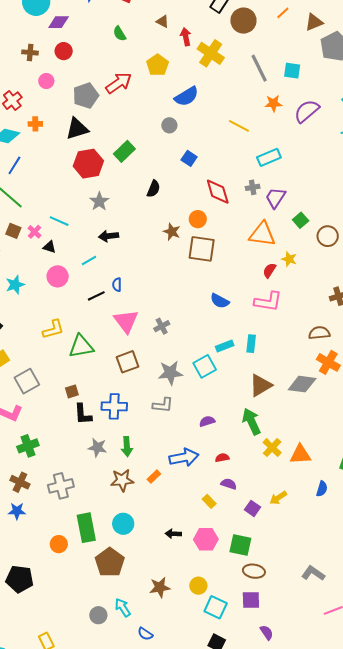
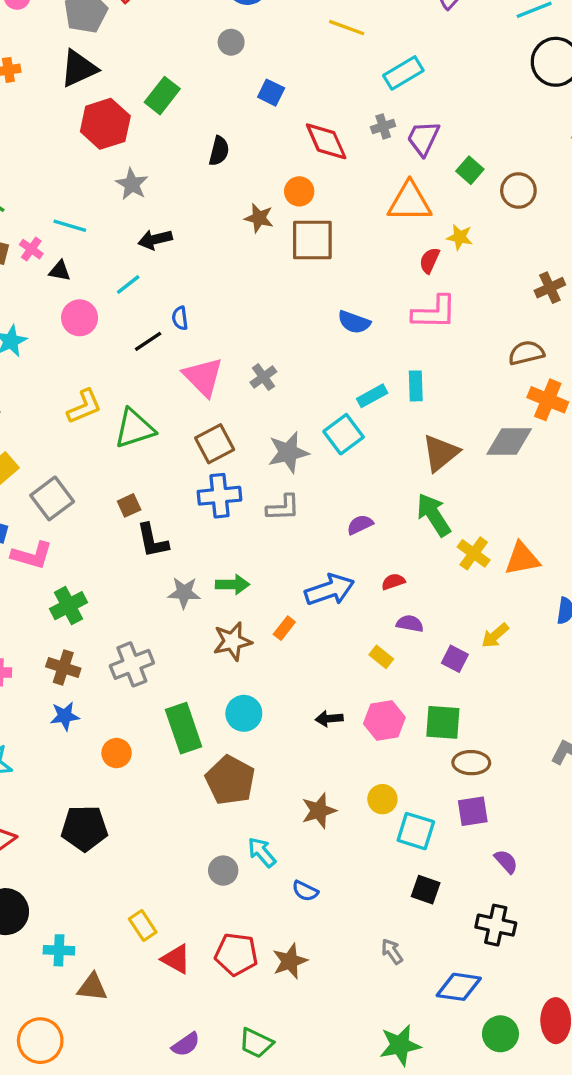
blue cross: (114, 406) -> (219, 496), moved
green arrow: (127, 447) -> (233, 584), turned -78
orange circle: (59, 544) -> (117, 753), moved

